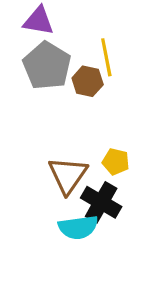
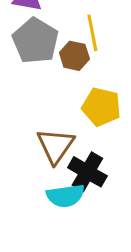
yellow pentagon: (116, 162) -> (101, 107), moved, size x1.5

